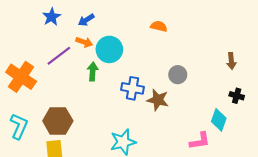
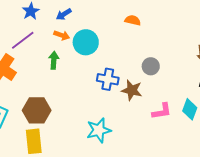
purple line: (59, 56) -> (23, 40), moved
green arrow: (93, 72) -> (54, 60), moved
pink L-shape: (200, 141) -> (162, 111), moved

